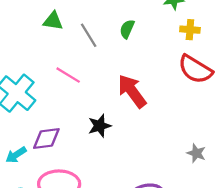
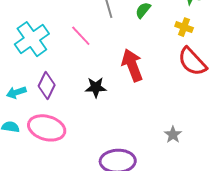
yellow cross: (190, 30) -> (184, 27), moved
purple diamond: (46, 138) -> (47, 86), turned -72

